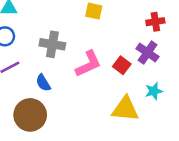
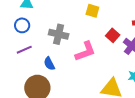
red square: (122, 65) -> (113, 35), moved

